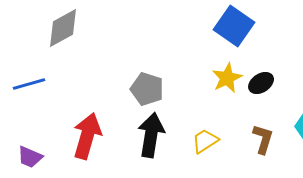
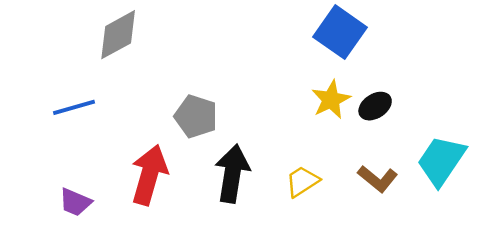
gray pentagon: (147, 89) -> (196, 116), moved
brown L-shape: (263, 139) -> (378, 179), turned 112

